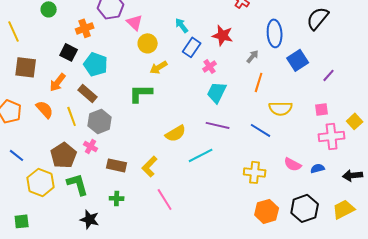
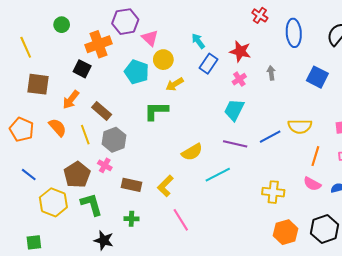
orange cross: (85, 28) -> (99, 44), size x1.4
blue ellipse: (275, 33) -> (294, 33), moved
gray arrow: (253, 56) -> (271, 73), turned -48
blue square: (298, 60) -> (317, 77), turned -30
cyan pentagon: (96, 64) -> (137, 72), moved
pink cross: (210, 66) -> (239, 79), moved
orange line: (259, 82) -> (315, 156), moved
blue line: (261, 130) -> (270, 137), moved, turned -60

